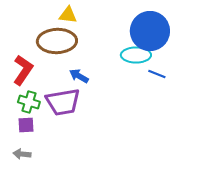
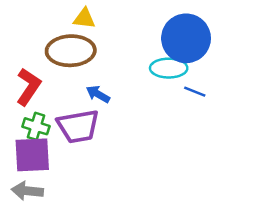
purple square: (26, 125) -> (32, 155), size x1.8
gray arrow: (22, 154) -> (27, 191), size x1.4

